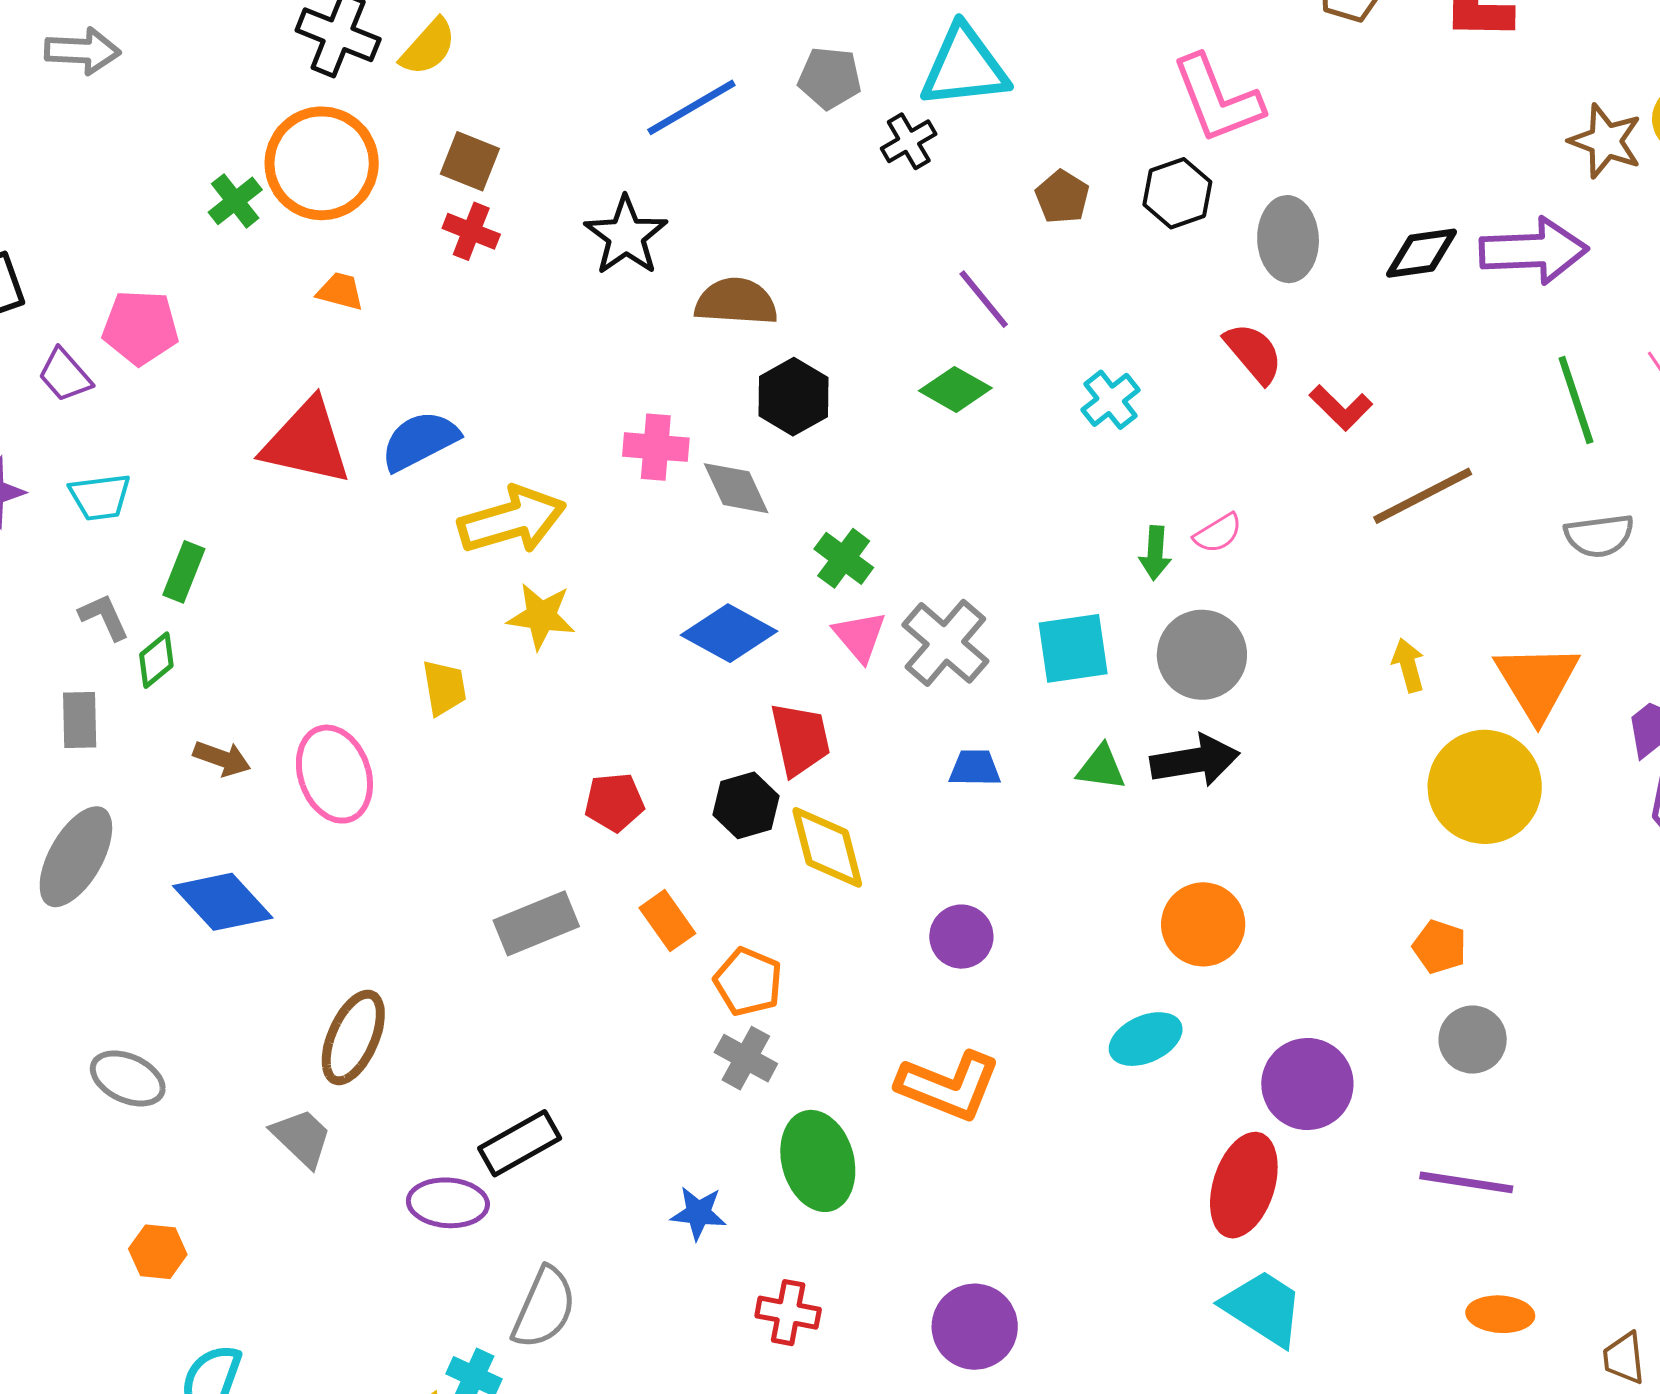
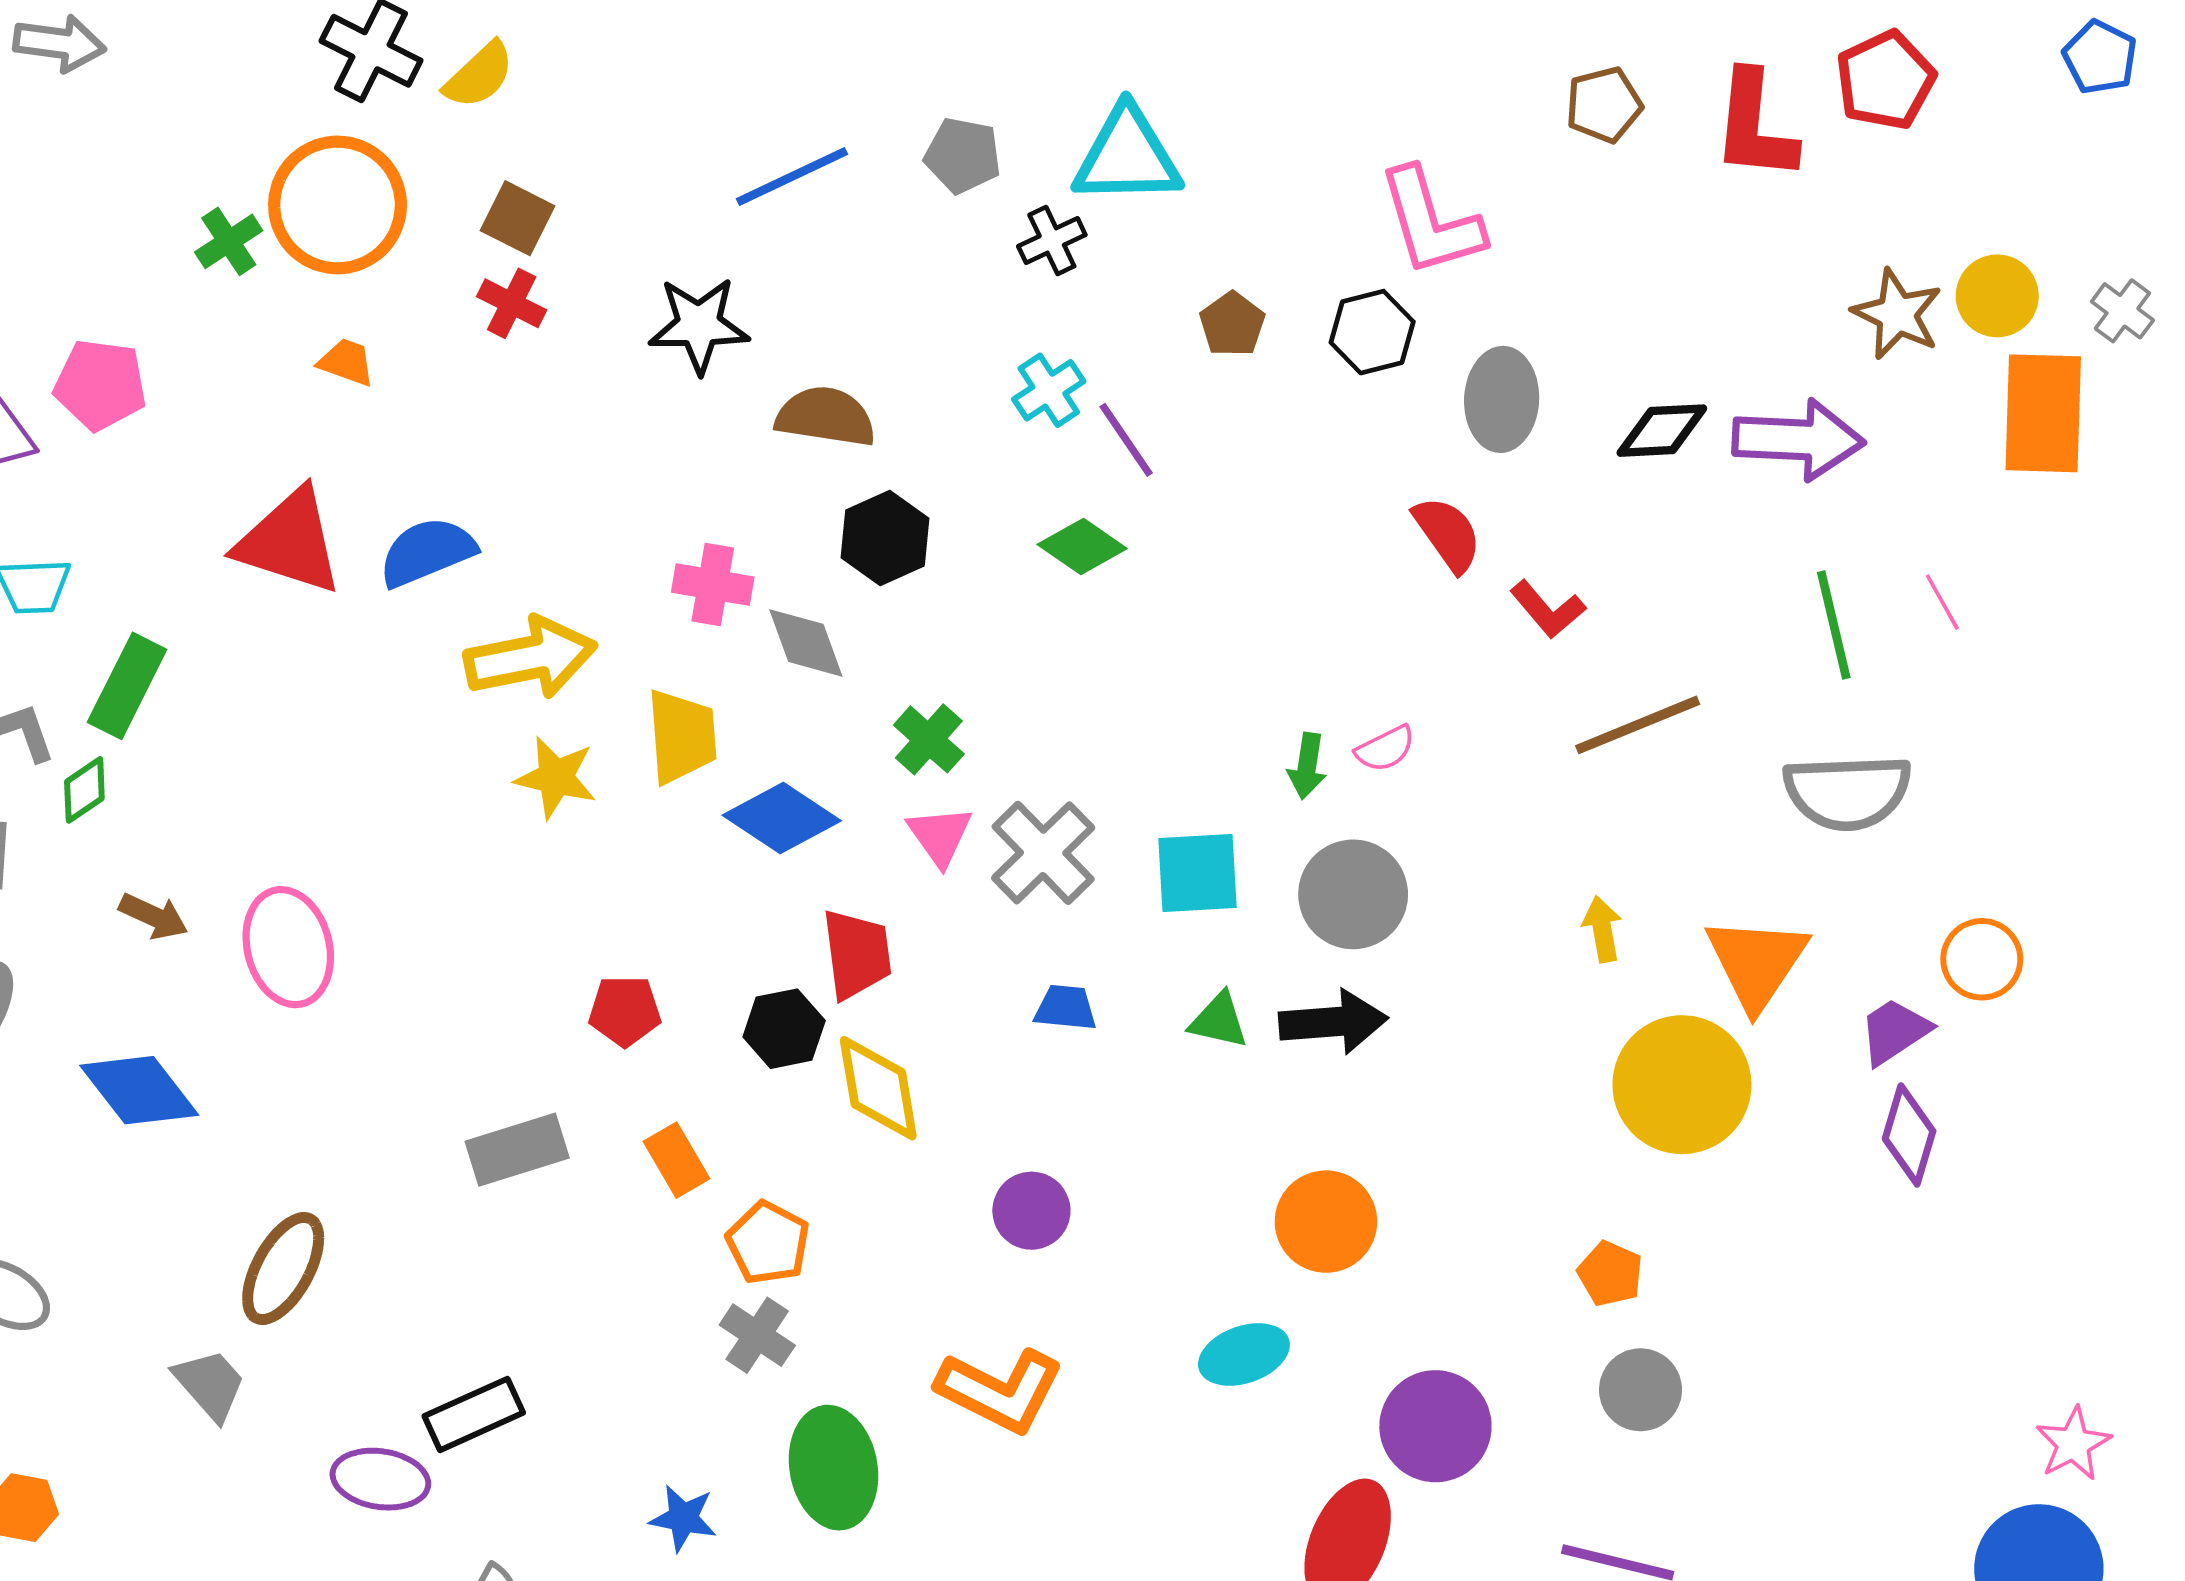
black star: (626, 236) -> (699, 325), turned 30
cyan cross: (1111, 400) -> (1049, 390), moved
gray semicircle: (1599, 536) -> (1847, 792), size x1.5
green rectangle: (184, 572) -> (127, 686), size x1.4
yellow trapezoid: (444, 688) -> (682, 736), moved, size x1.4

